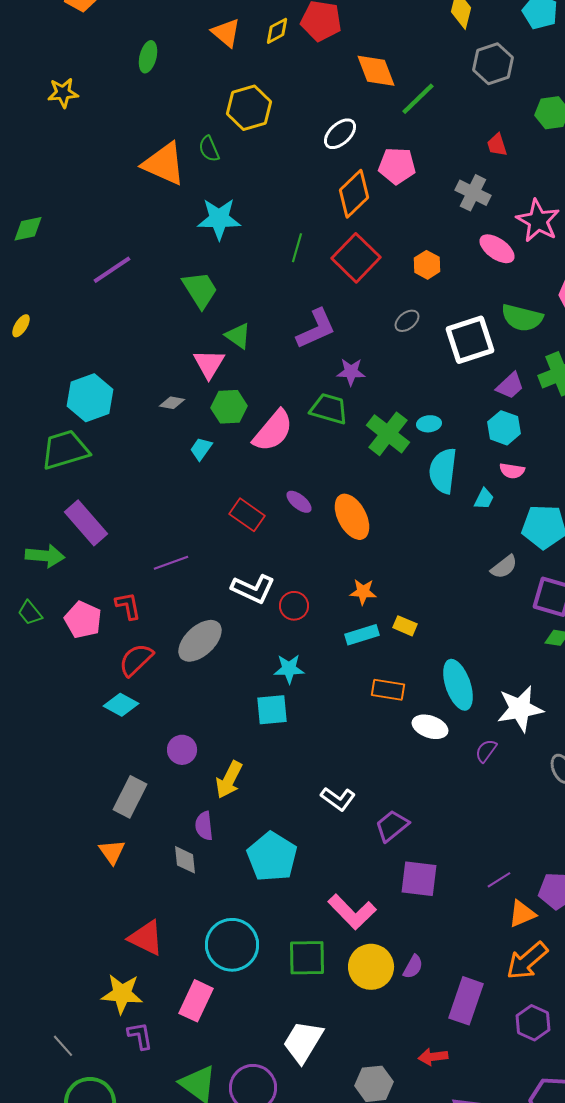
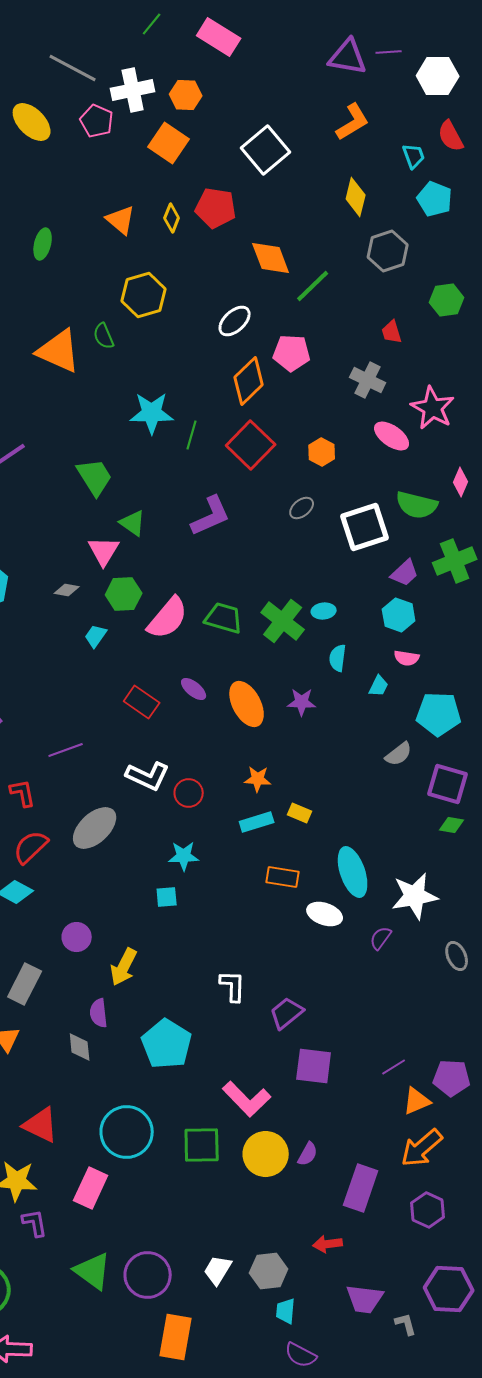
yellow diamond: (277, 31) -> (172, 218), turned -40
cyan star: (219, 219) -> (152, 413), moved
purple star: (351, 372) -> (302, 702), moved
green trapezoid: (329, 409) -> (224, 618), moved
cyan semicircle: (443, 471) -> (338, 658), size x0.6
cyan square: (272, 710) -> (167, 897), size x0.7
white L-shape: (338, 799) -> (233, 986), turned -124
white trapezoid: (303, 1042) -> (218, 1270), moved, size x0.7

